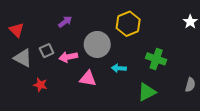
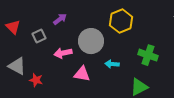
gray square: (47, 51) -> (39, 36), moved
gray triangle: (23, 58) -> (17, 66), moved

